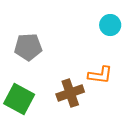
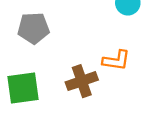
green square: (19, 99) -> (23, 88), turned -36

